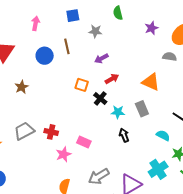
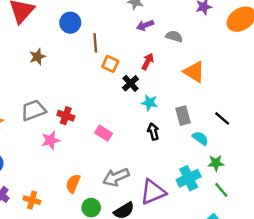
brown line: (67, 46) -> (95, 43), moved
gray semicircle: (170, 57) -> (174, 36), moved
purple arrow: (101, 58) -> (145, 25), moved
red arrow: (112, 79) -> (148, 62), turned -40
gray rectangle: (142, 109) -> (183, 116), moved
pink star: (63, 154) -> (51, 140), moved

